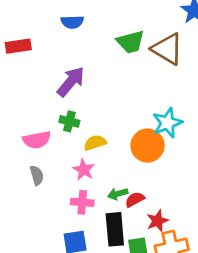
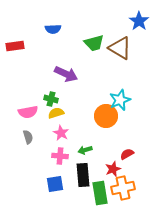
purple arrow: (71, 82) -> (66, 74), moved, turned 75
yellow semicircle: (95, 143) -> (56, 113), moved
red semicircle: (135, 199) -> (127, 154), moved

